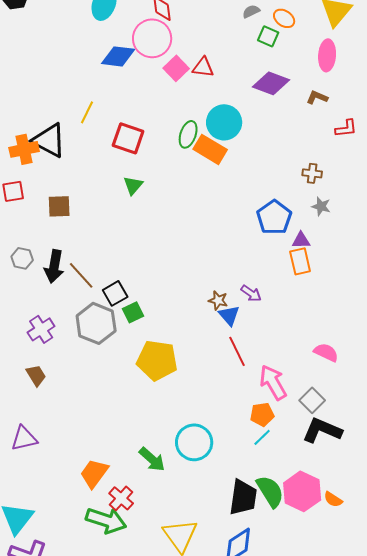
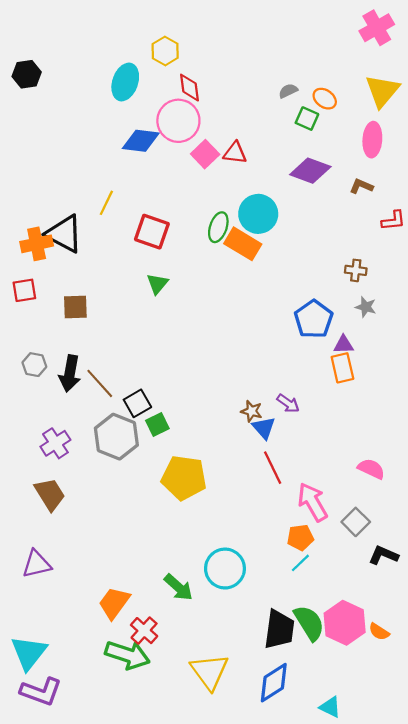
brown trapezoid: (36, 375) -> (50, 494), size x1.4
black L-shape: (322, 430) -> (383, 555), moved, size x0.7

